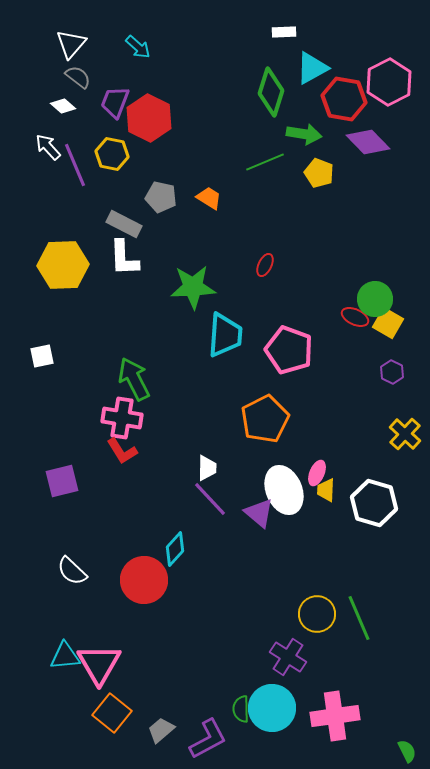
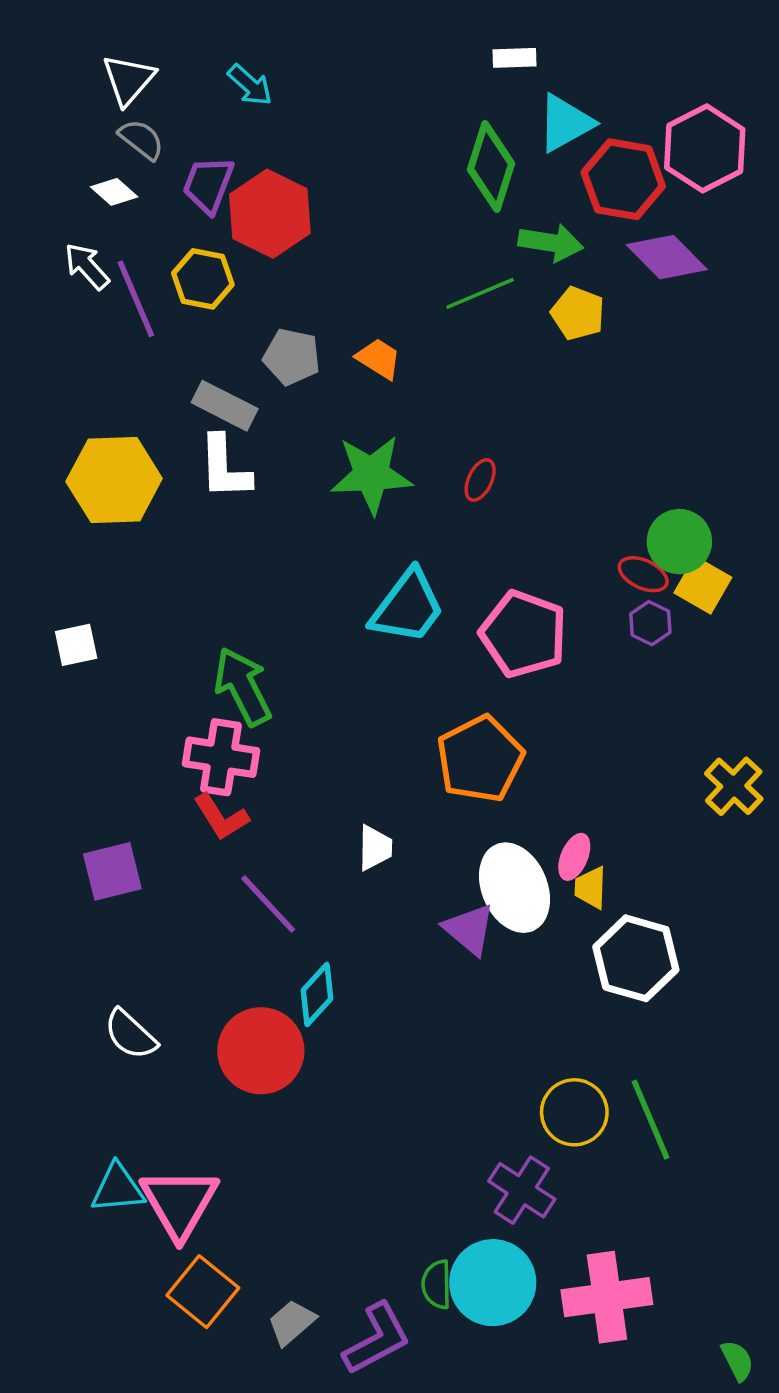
green star: (193, 287) -> (371, 475), moved
cyan trapezoid: (225, 335) -> (408, 607), turned 33
purple hexagon: (392, 372) -> (650, 623), moved
purple line: (210, 499) -> (268, 904), moved
white hexagon: (374, 503) -> (636, 958), moved

